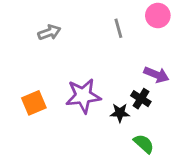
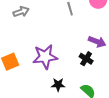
black star: (120, 113) -> (58, 85), moved

